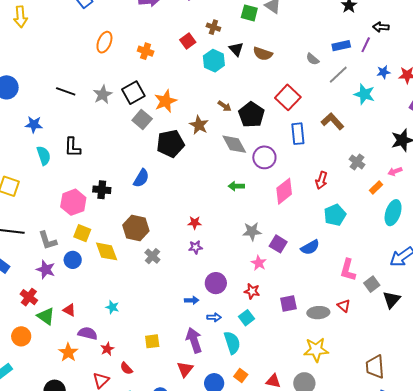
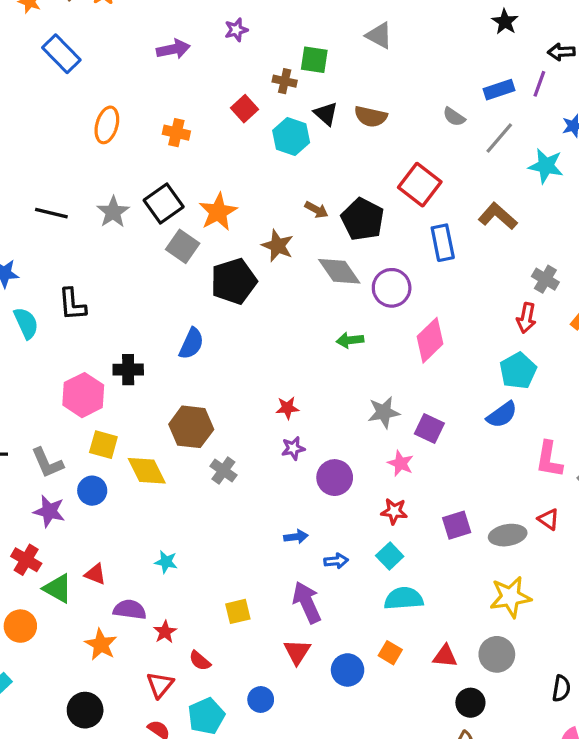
green square: (249, 13) -> (314, 60), moved
red arrow: (321, 180) -> (526, 318), moved
blue semicircle: (310, 247) -> (502, 415), moved
purple circle: (216, 283) -> (335, 478), moved
cyan semicircle: (232, 343) -> (404, 599), moved, turned -70

